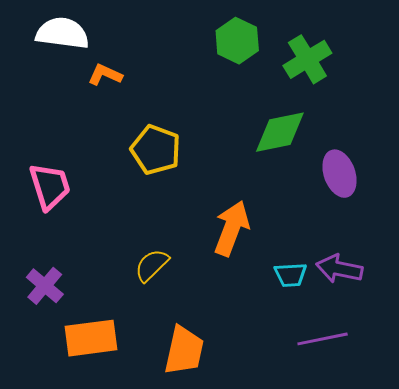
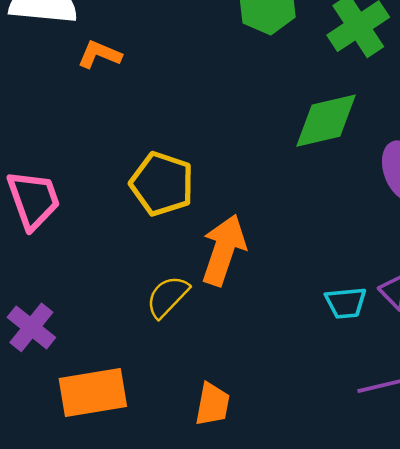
yellow pentagon: (156, 150) -> (162, 184), moved
orange arrow: (232, 228) -> (224, 250), moved
orange trapezoid: (184, 350) -> (212, 404), size x0.7

